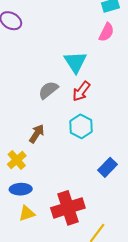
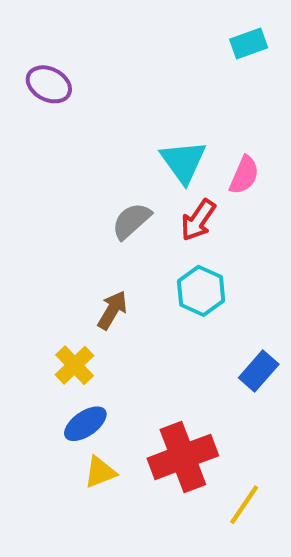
pink semicircle: (106, 32) -> (244, 175), moved
blue ellipse: (21, 189) -> (85, 424), turned -30

